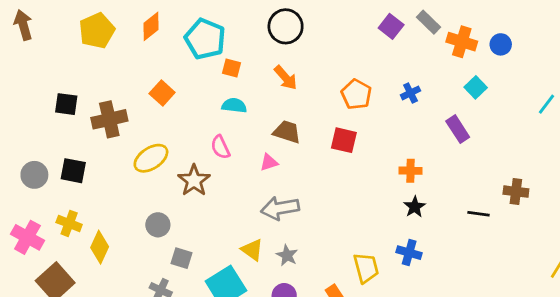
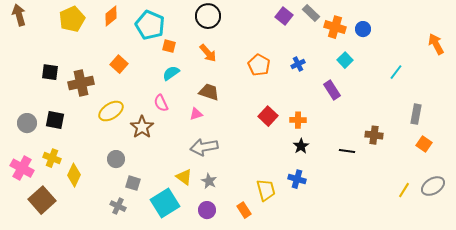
cyan semicircle: (234, 105) -> (171, 73), turned -42
red square: (344, 140) -> (268, 116), moved, turned 30

